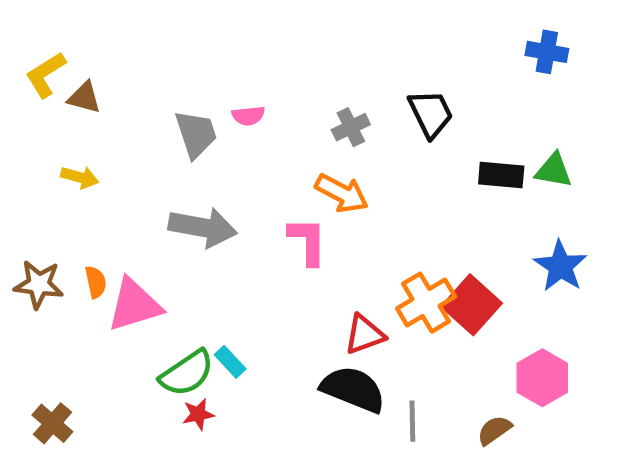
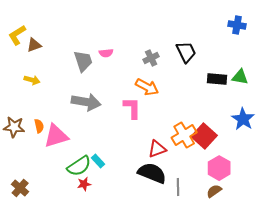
brown triangle: (84, 98) -> (34, 45), turned -35
pink hexagon: (542, 378) -> (219, 168), moved

